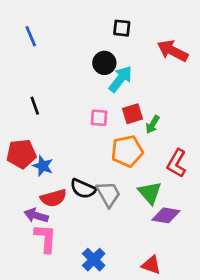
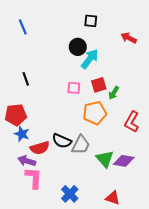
red arrow: (173, 51) -> (129, 38), size x0.7
blue star: (43, 166) -> (22, 134), moved
green triangle: (150, 193) -> (105, 159), moved
gray trapezoid: (108, 194) -> (81, 145), turned 55

